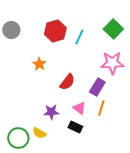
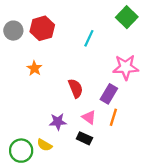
green square: (113, 29) -> (127, 17), moved
red hexagon: (55, 31) -> (42, 28), moved
orange star: (39, 64) -> (34, 68), moved
red semicircle: (67, 82) -> (76, 88), turned -60

